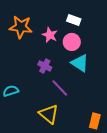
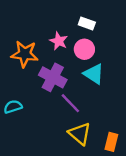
orange star: (21, 27) -> (25, 54), moved
purple cross: (45, 66) -> (53, 77), size x1.6
yellow triangle: (49, 114) -> (80, 134), moved

